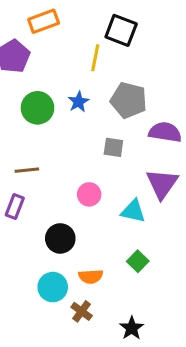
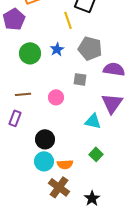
yellow line: (95, 58) -> (68, 20), turned -30
pink circle: (89, 194) -> (56, 97), moved
cyan circle: (53, 287) -> (44, 161), moved
brown cross: (82, 311) -> (59, 187), size x1.5

